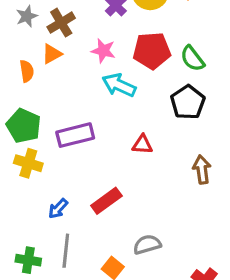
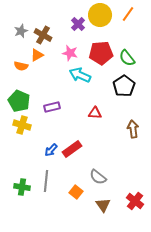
brown cross: (61, 23) -> (43, 35), turned -30
orange semicircle: (27, 71) -> (21, 66), turned 112
purple rectangle: (75, 135) -> (52, 107), size x0.7
blue arrow: (58, 209) -> (51, 150), moved
gray semicircle: (147, 244) -> (98, 177), turned -126

